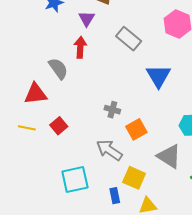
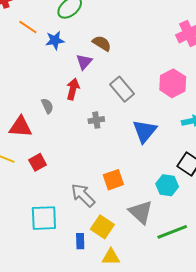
gray semicircle: (58, 69) -> (47, 106), size x0.7
gray cross: (112, 110) -> (96, 120), moved, turned -35

